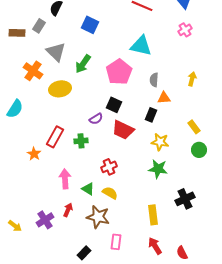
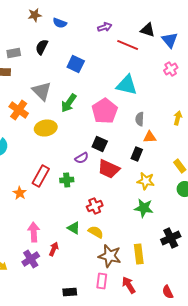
gray rectangle: (39, 26) -> (14, 53), moved, turned 48
pink arrow: (65, 179) -> (34, 232), moved
brown star: (98, 217) -> (110, 256), moved
red arrow: (155, 246) -> (129, 285), moved
black rectangle: (84, 253) -> (70, 292), turned 40

